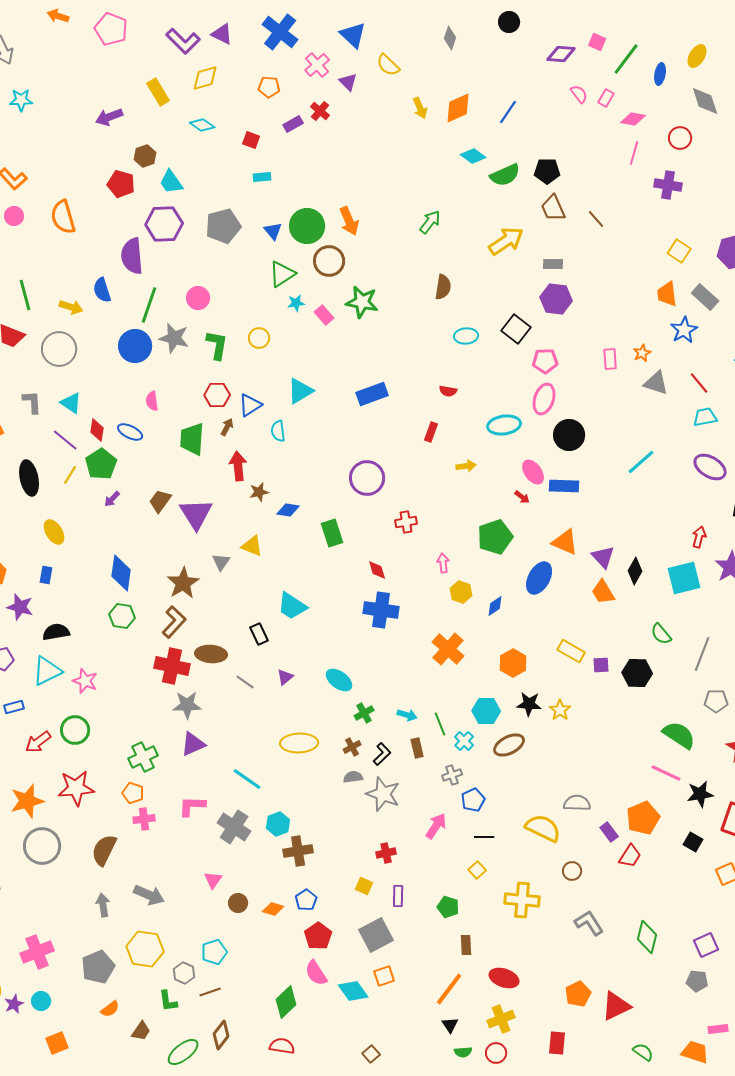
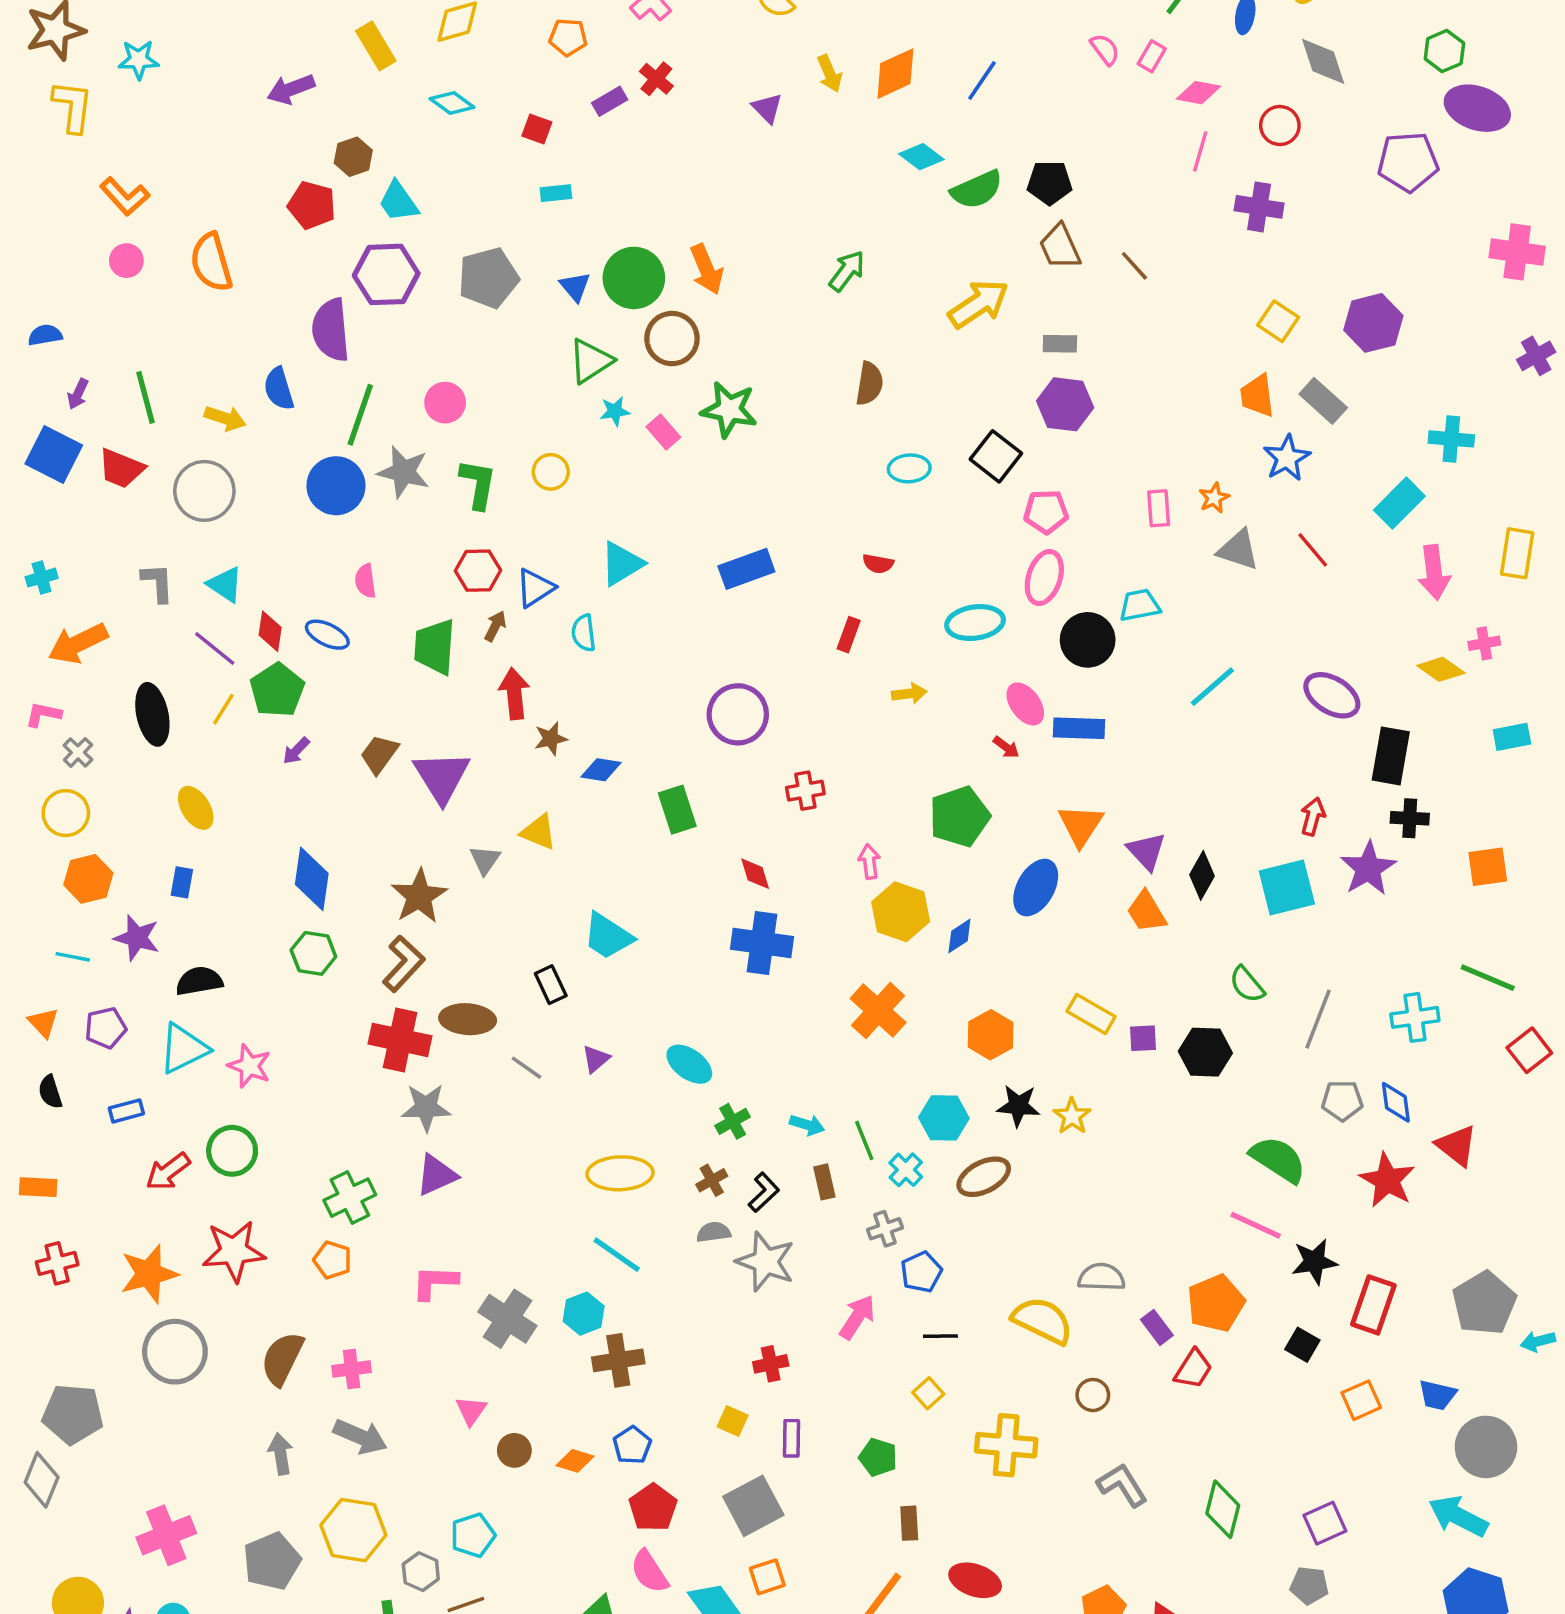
purple triangle: (348, 82) -> (767, 108), moved
cyan trapezoid: (705, 417) -> (1140, 605), moved
orange triangle: (565, 542) -> (1081, 825), turned 40
yellow hexagon: (461, 592) -> (901, 912), size x1.5
cyan line: (247, 779) -> (617, 1255), moved
pink cross: (144, 819) -> (352, 1369), moved

